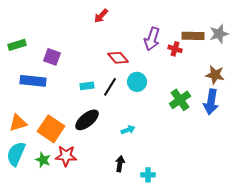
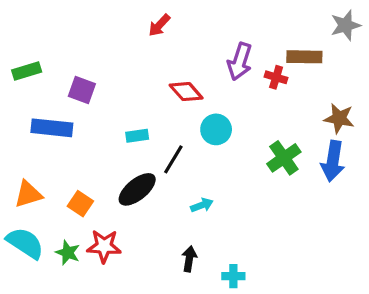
gray star: (219, 34) -> (345, 25), moved
black line: (110, 87) -> (173, 159), moved
orange square: (51, 129) -> (80, 204), size x0.6
cyan semicircle: (16, 154) -> (25, 243), turned 100

